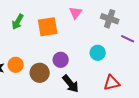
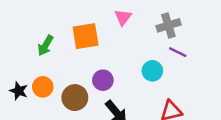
gray cross: (110, 19) -> (168, 25), turned -36
green arrow: (18, 22) -> (45, 45), moved
purple line: (128, 39) -> (178, 52), moved

